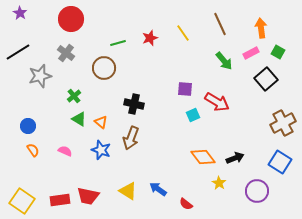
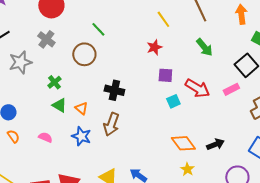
red star: (150, 38) -> (154, 47), moved
green line: (118, 43) -> (98, 29), turned 63
pink rectangle: (251, 53) -> (231, 89), moved
yellow star: (219, 183) -> (187, 169), moved

